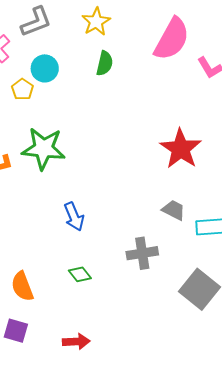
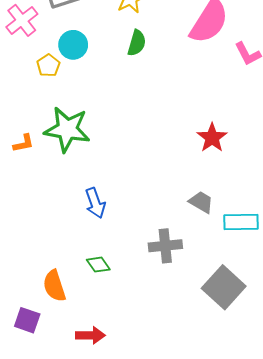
red star: (181, 149) -> (212, 138), size x0.7
orange semicircle: (22, 286) -> (54, 286), moved

